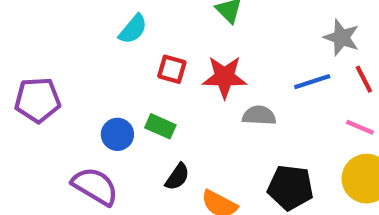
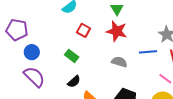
red star: (225, 77) -> (117, 31), moved
blue circle: (117, 134) -> (32, 52), moved

